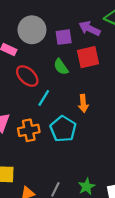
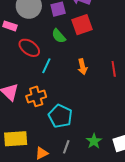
cyan pentagon: (63, 129) -> (60, 116), moved

